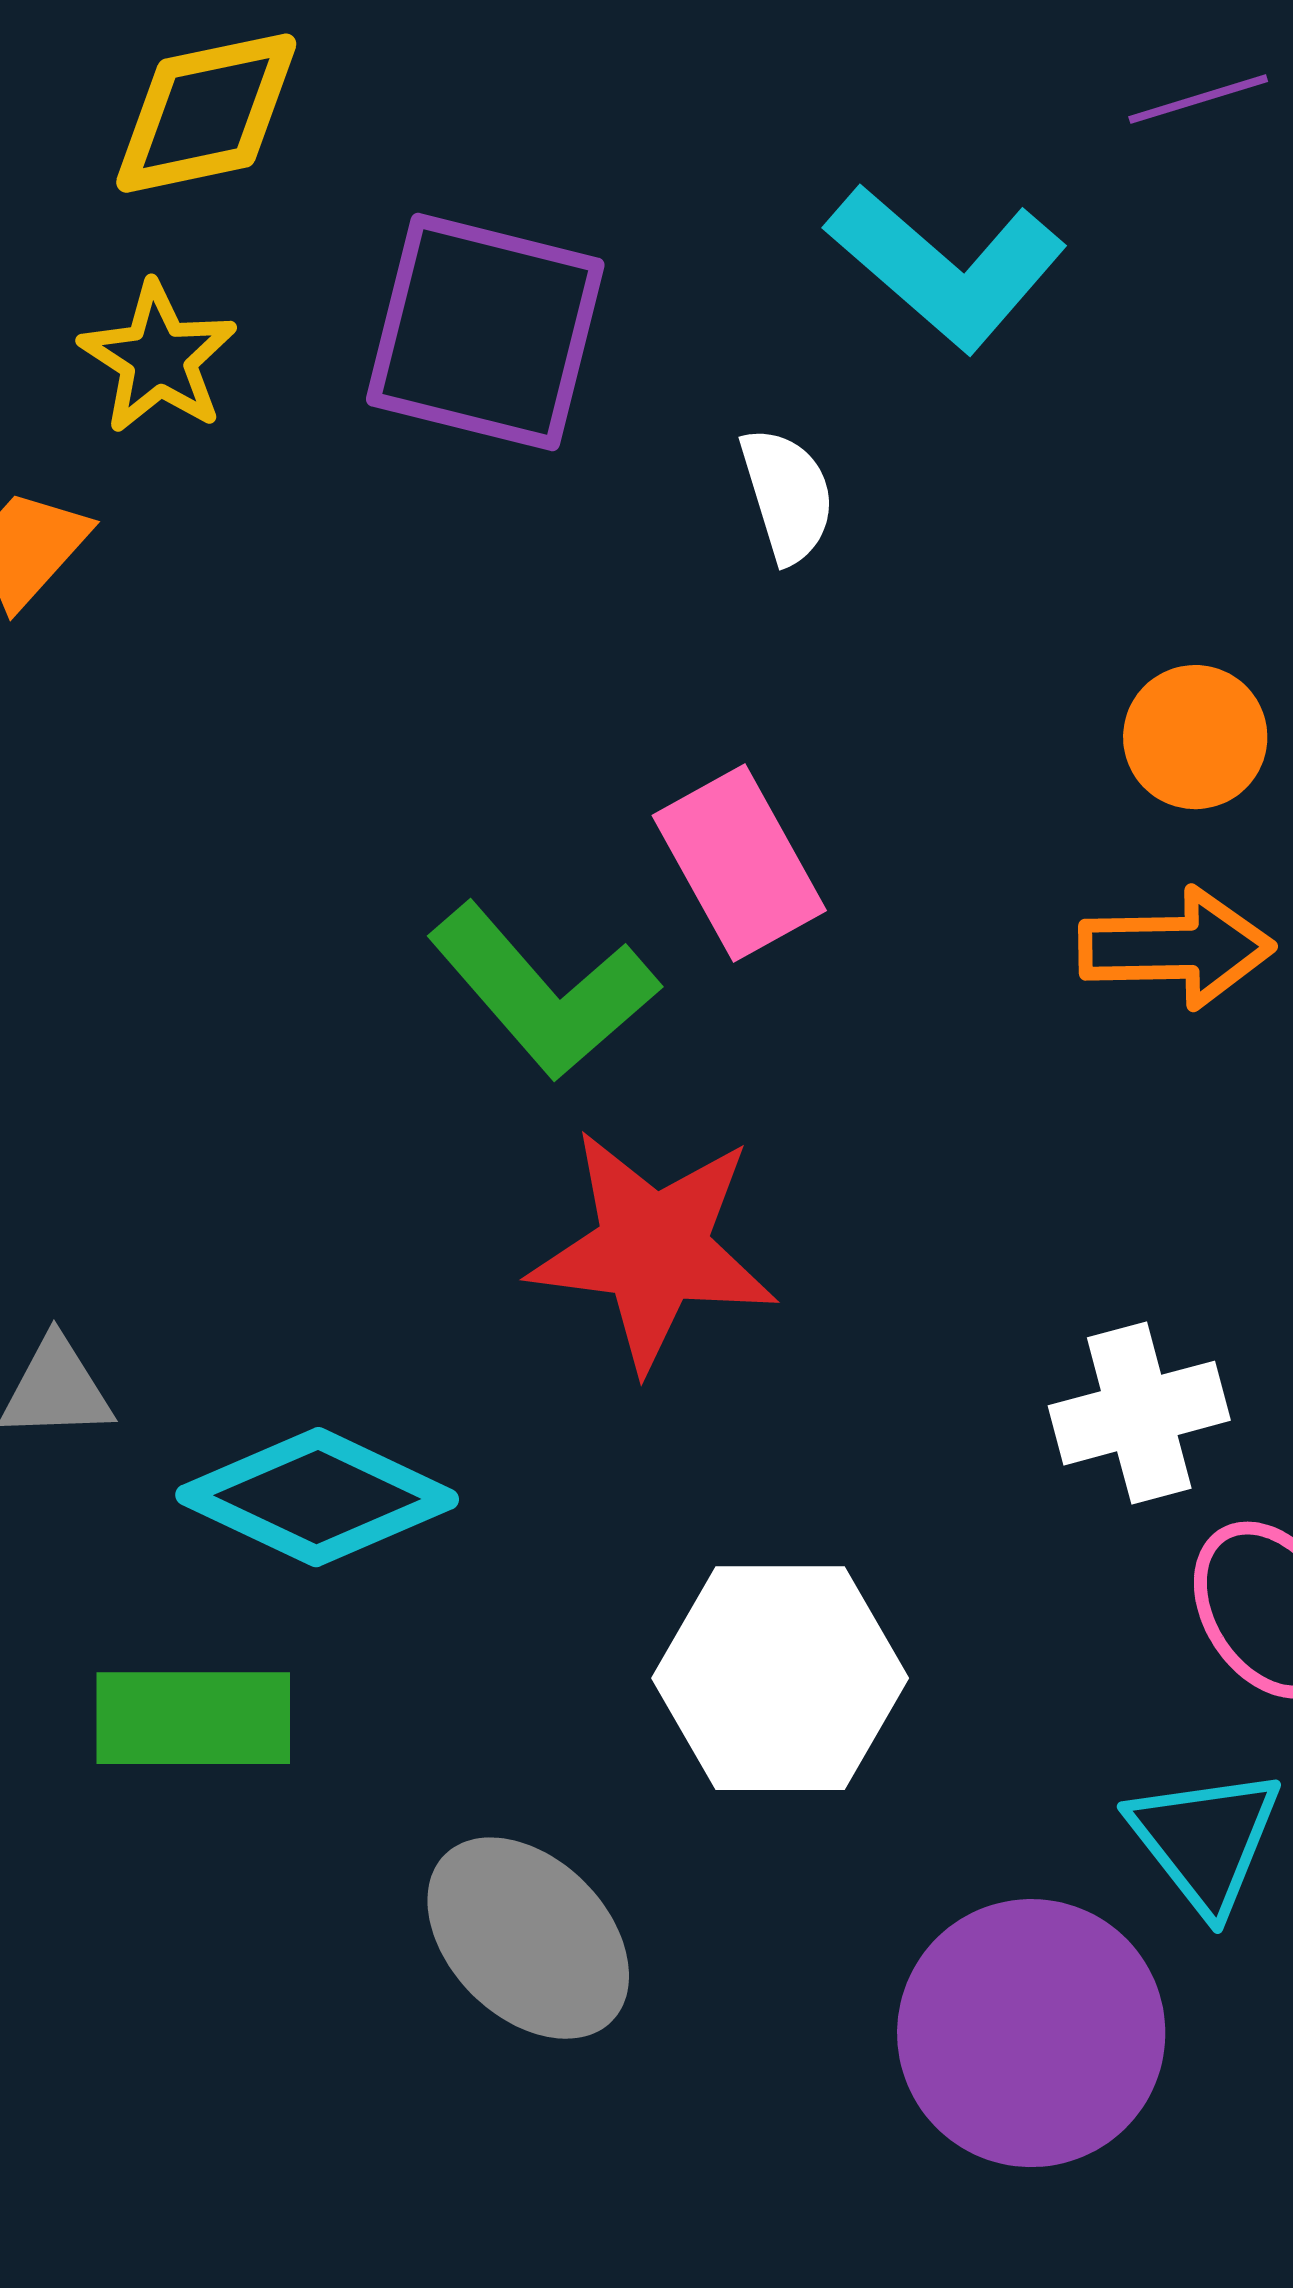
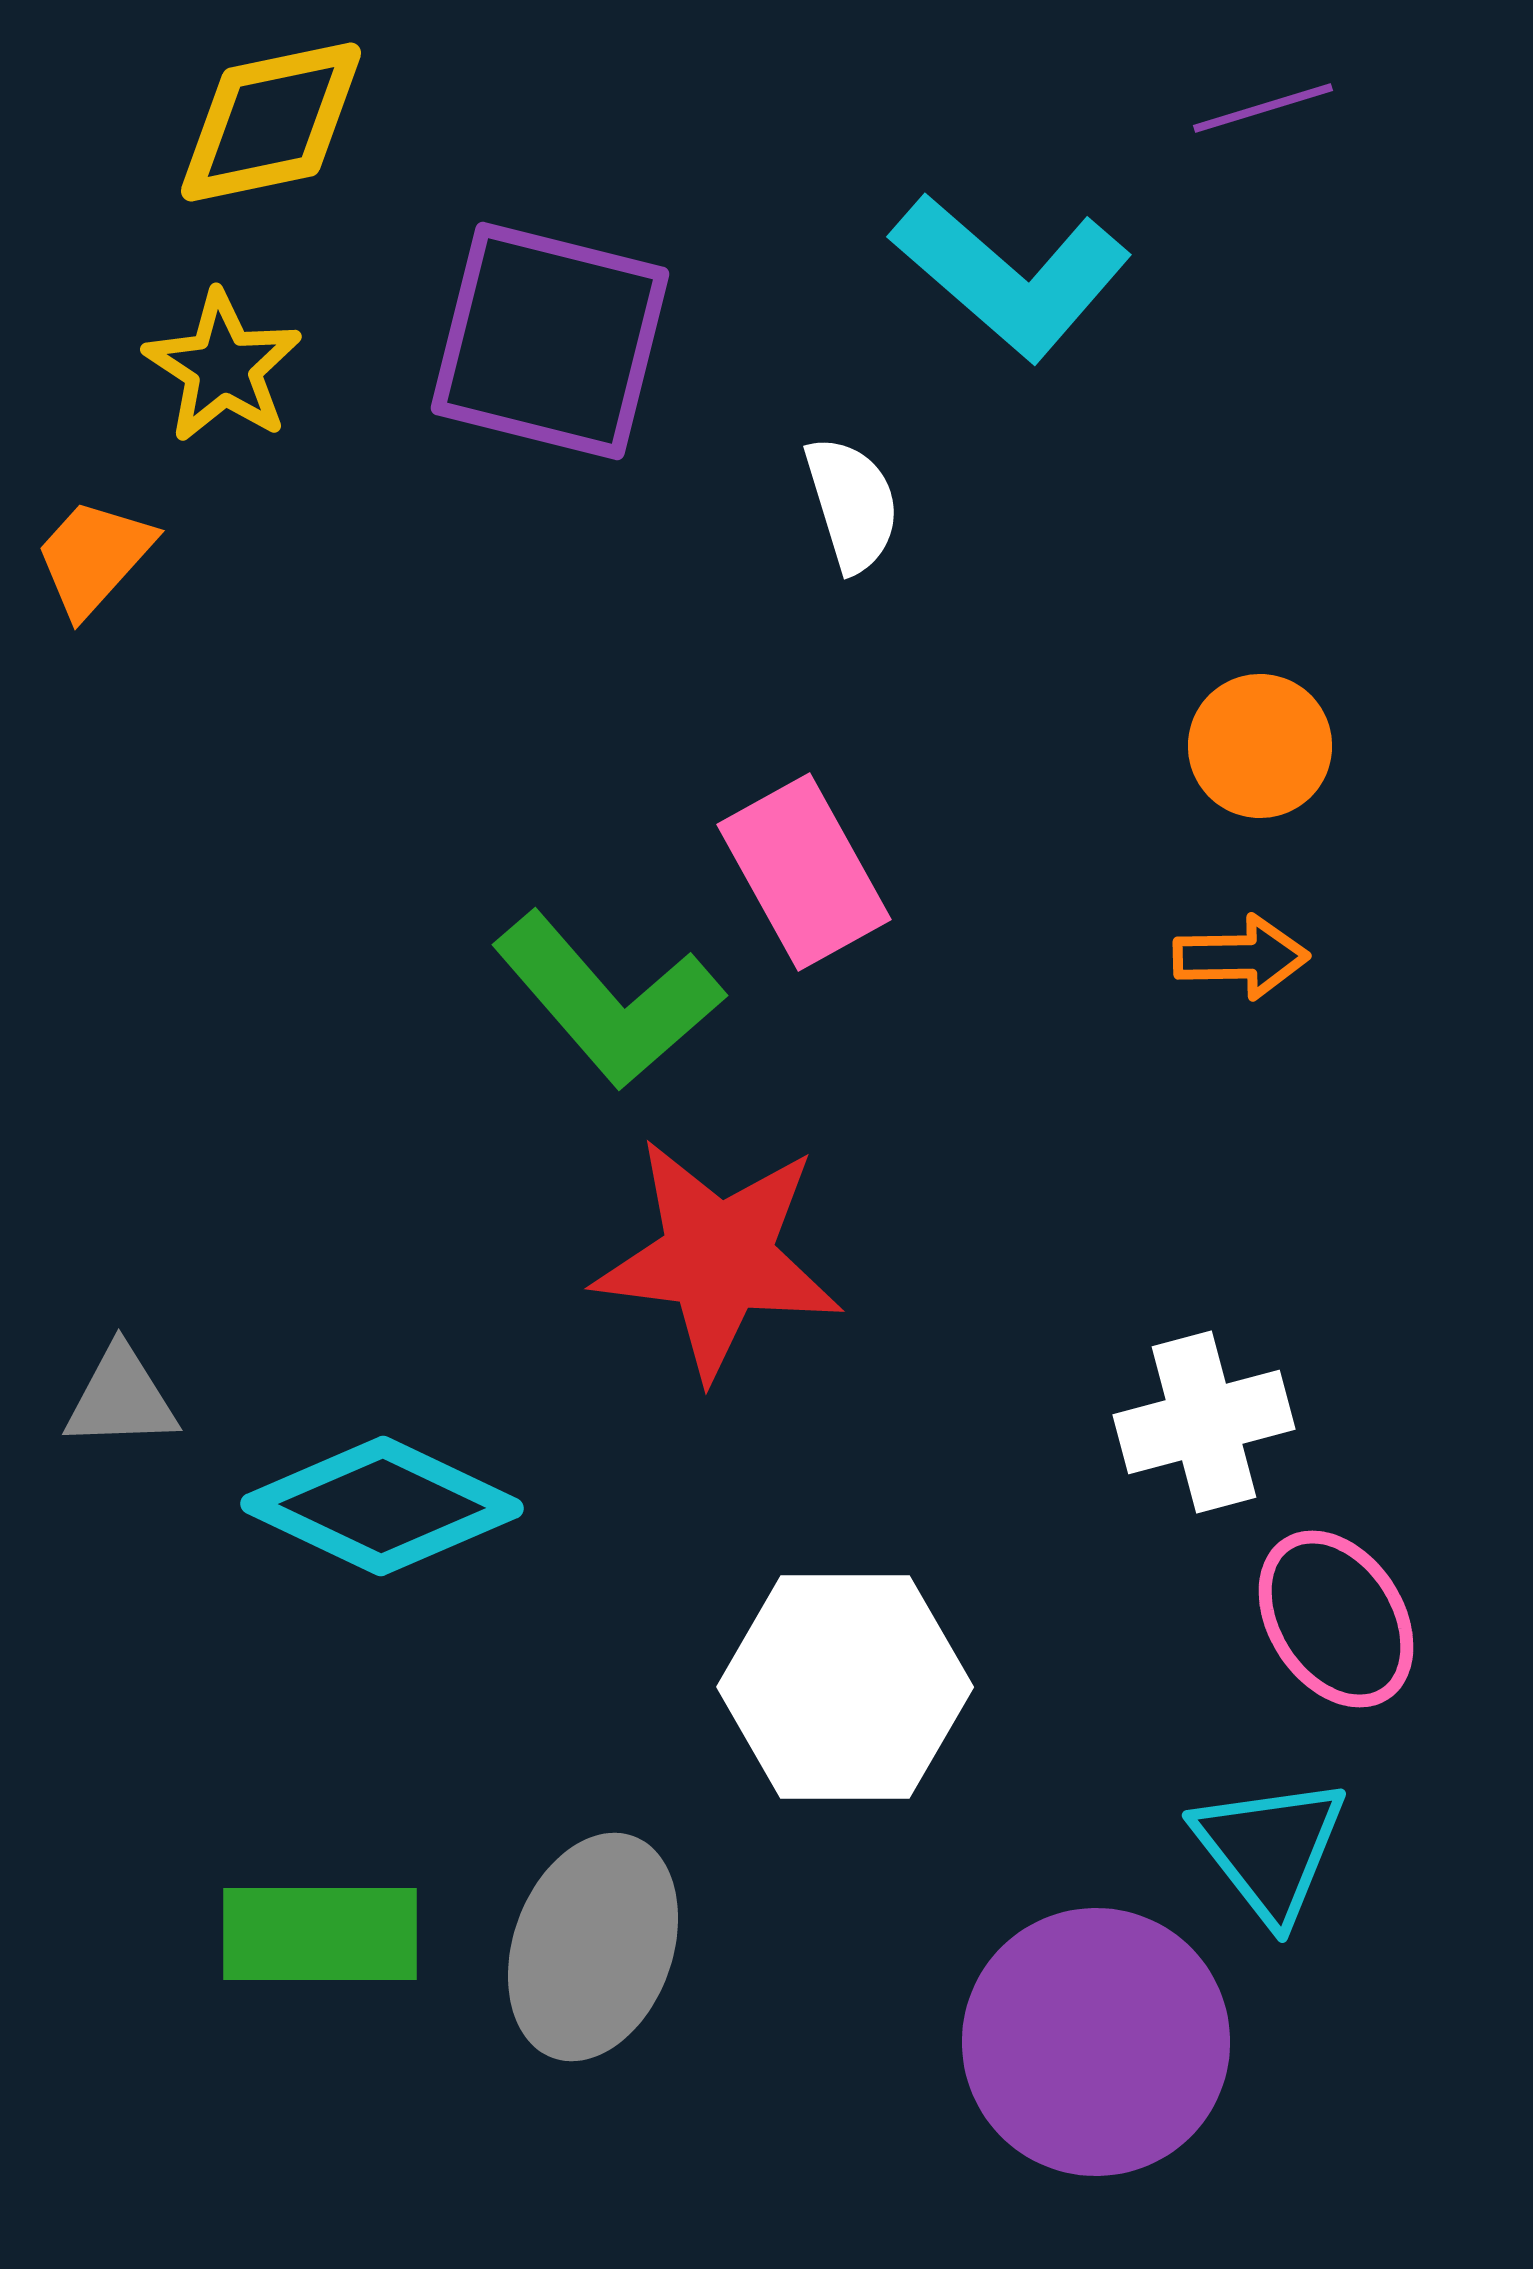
orange arrow: (1176, 948) -> (1241, 957), size x0.7
green rectangle: (193, 1718) -> (320, 1934), moved
gray ellipse: (528, 1938) -> (593, 1947), turned 65

